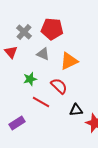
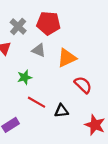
red semicircle: (59, 86) -> (83, 85), moved
black triangle: (76, 110) -> (61, 111), moved

